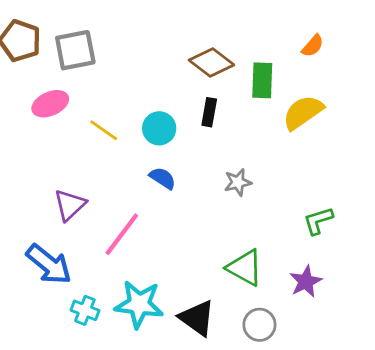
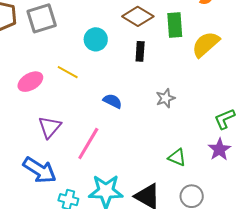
pink ellipse: (50, 104) -> (30, 82), moved
cyan circle: (159, 128) -> (96, 39), moved
green triangle: (245, 268) -> (177, 157), size x0.7
purple star: (306, 282) -> (219, 149), moved

